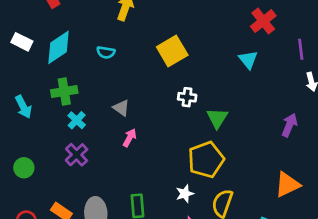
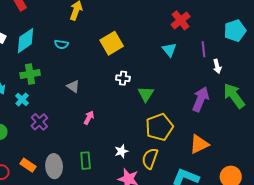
purple line: (301, 49) -> (203, 49), moved
cyan cross: (77, 120) -> (22, 99), moved
purple arrow: (289, 125) -> (201, 99), size x1.4
pink arrow: (130, 138) -> (89, 118), moved
yellow pentagon: (206, 160) -> (159, 127), moved

